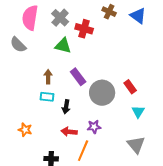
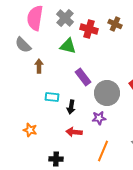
brown cross: (109, 12) -> (115, 24), moved
brown arrow: (48, 77) -> (39, 66), moved
purple star: (94, 127) -> (99, 118), moved
orange line: (83, 151) -> (103, 151), moved

